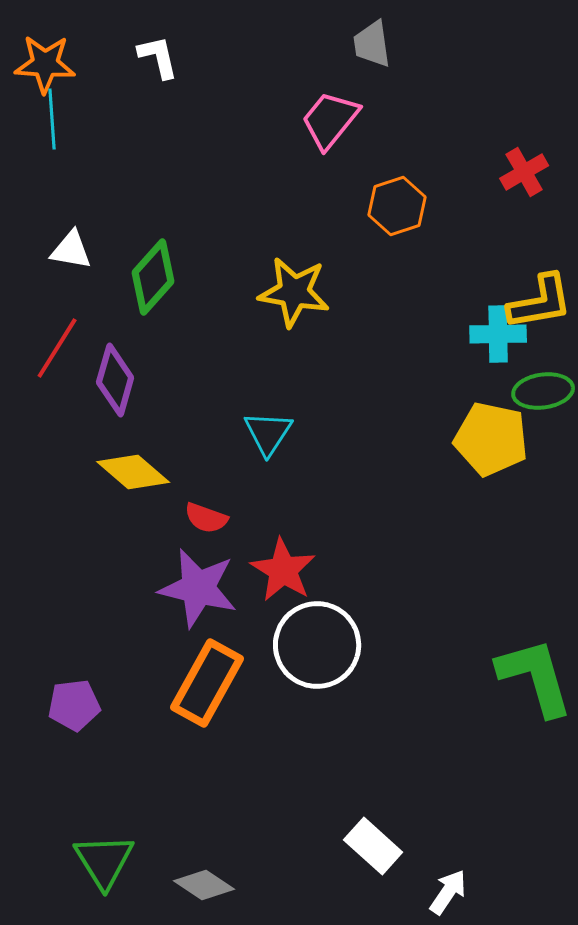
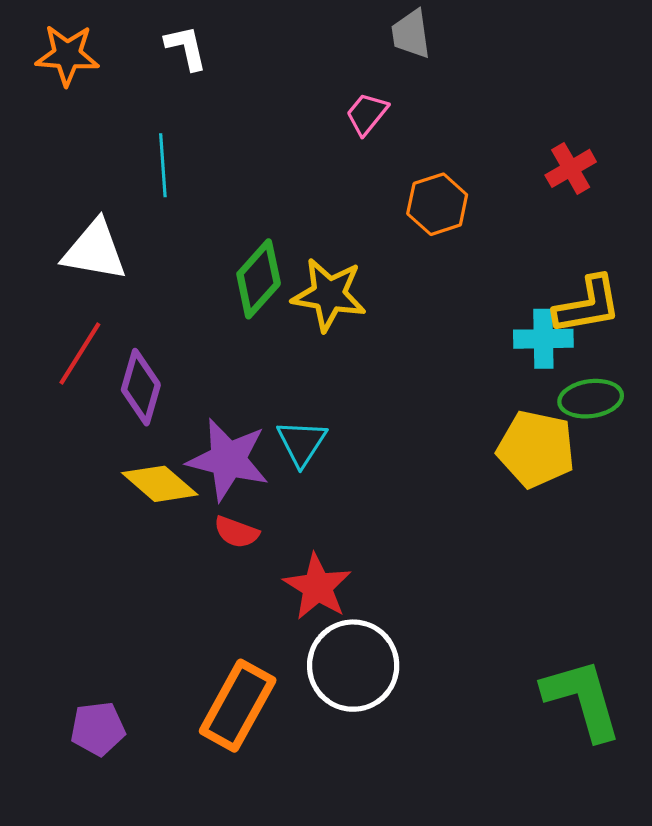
cyan line: (52, 119) -> (163, 165), moved
pink trapezoid: (330, 120) -> (367, 114), size x0.7
white triangle: (71, 250) -> (95, 250), size x1.5
green diamond: (153, 277) -> (259, 279), moved
purple star: (198, 588) -> (228, 460), moved

